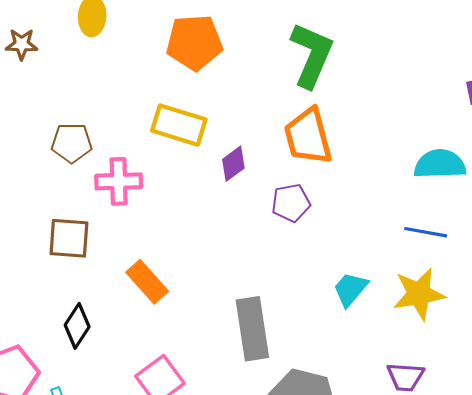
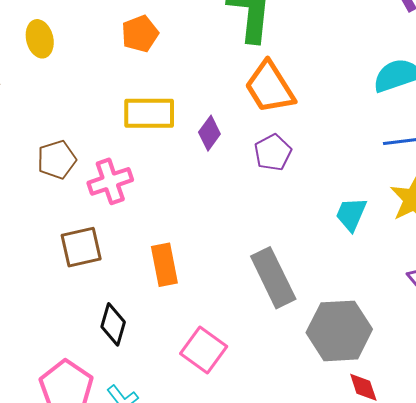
orange pentagon: (194, 42) -> (140, 34), size x0.7
orange rectangle: (147, 282) -> (164, 265), turned 48

